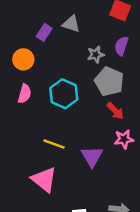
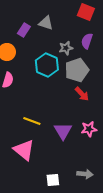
gray pentagon: (109, 81) -> (77, 70), turned 30
cyan hexagon: (64, 94) -> (47, 65), moved
pink star: (124, 139) -> (89, 129), moved

